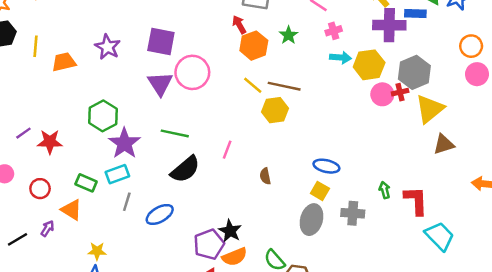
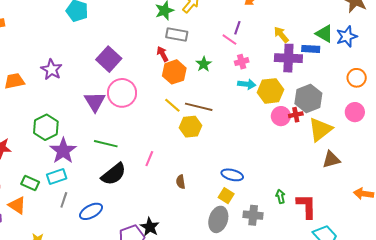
purple square: (161, 42) -> (109, 59), moved, turned 30
pink circle: (477, 74) -> (355, 112), moved

